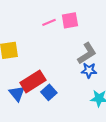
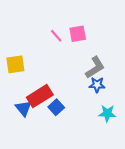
pink line: (49, 22) -> (56, 36), turned 72

